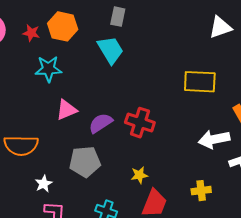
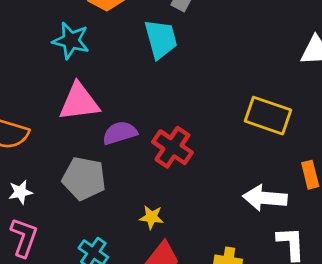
pink triangle: (66, 110) -> (79, 102), size x1.4

